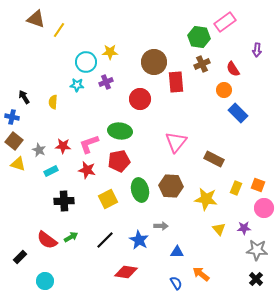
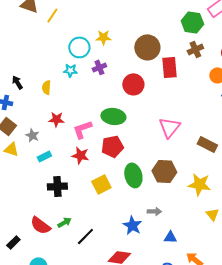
red star: (63, 146) -> (56, 119), moved
black line: (105, 240) -> (85, 236), moved

